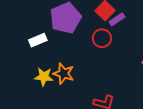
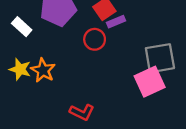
white rectangle: (38, 40) -> (22, 27), turned 54

